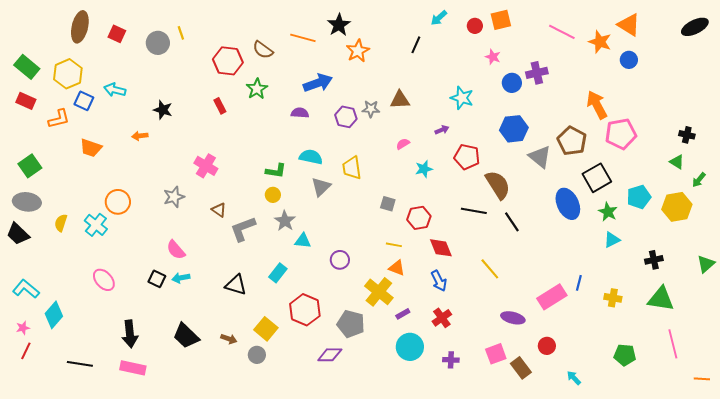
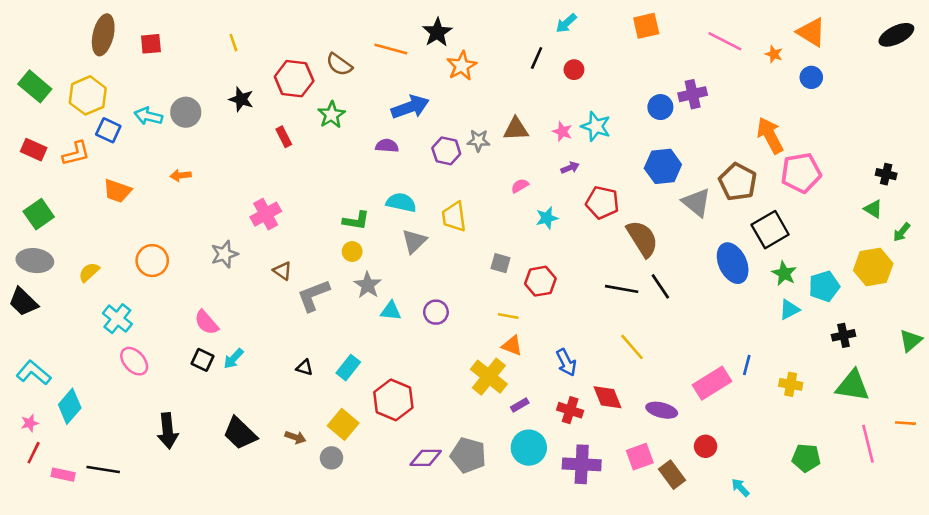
red circle: (475, 26) -> (574, 70), moved
red square: (117, 34) -> (151, 44), turned -30
orange star: (600, 42) -> (774, 54), size x0.6
gray circle: (158, 43) -> (186, 112), moved
pink star: (493, 57) -> (562, 132), moved
red rectangle: (26, 101) -> (34, 150), moved
black star: (163, 110) -> (241, 99), moved
pink cross: (206, 166) -> (266, 214), turned 30
cyan pentagon: (639, 197) -> (824, 286), moved
black line: (474, 211) -> (622, 289), moved
yellow semicircle: (61, 223) -> (89, 272), moved, turned 30
cyan cross: (96, 225) -> (117, 319), moved
red diamond: (441, 248) -> (608, 397), moved
pink semicircle: (176, 250) -> (206, 322), moved
purple circle: (340, 260) -> (436, 312), moved
cyan rectangle: (278, 273) -> (348, 368), moved
cyan arrow: (181, 278) -> (233, 359), turned -36
black triangle: (236, 285) -> (304, 368), size x0.6
red cross: (442, 318) -> (570, 410), turned -36
gray pentagon: (351, 324) -> (468, 455), moved
purple cross: (451, 360) -> (582, 464), size x1.8
pink rectangle: (133, 368) -> (63, 475), moved, size x0.7
orange line: (702, 379) -> (905, 423), moved

